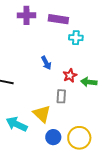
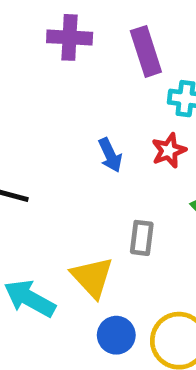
purple rectangle: (58, 19) -> (146, 51), turned 60
red star: (70, 76) -> (169, 151), moved

